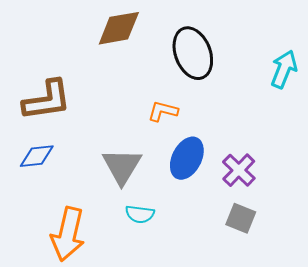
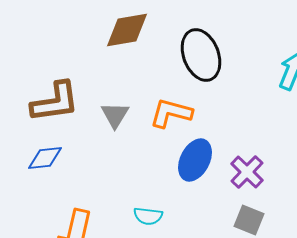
orange L-shape: (163, 111) -> (171, 113), size x1.4
gray triangle: (122, 166) -> (115, 115), moved, size x0.7

